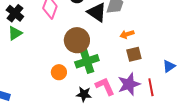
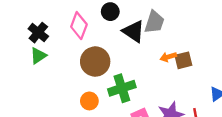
brown circle: (77, 40) -> (95, 62), moved
brown square: (134, 54) -> (183, 60), moved

